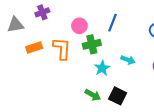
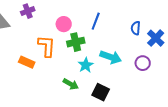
orange rectangle: (34, 47) -> (27, 62), moved, turned 42
cyan arrow: (128, 60) -> (111, 57), size x1.5
green arrow: (93, 95) -> (71, 84), moved

